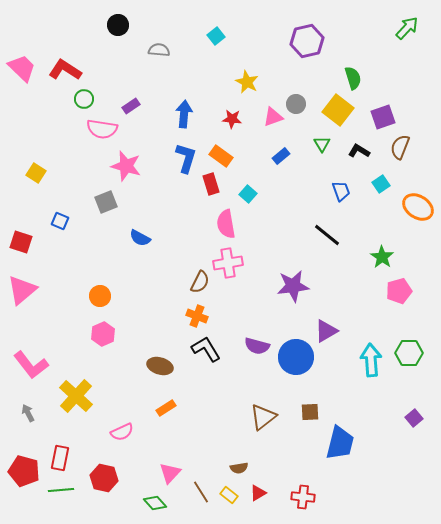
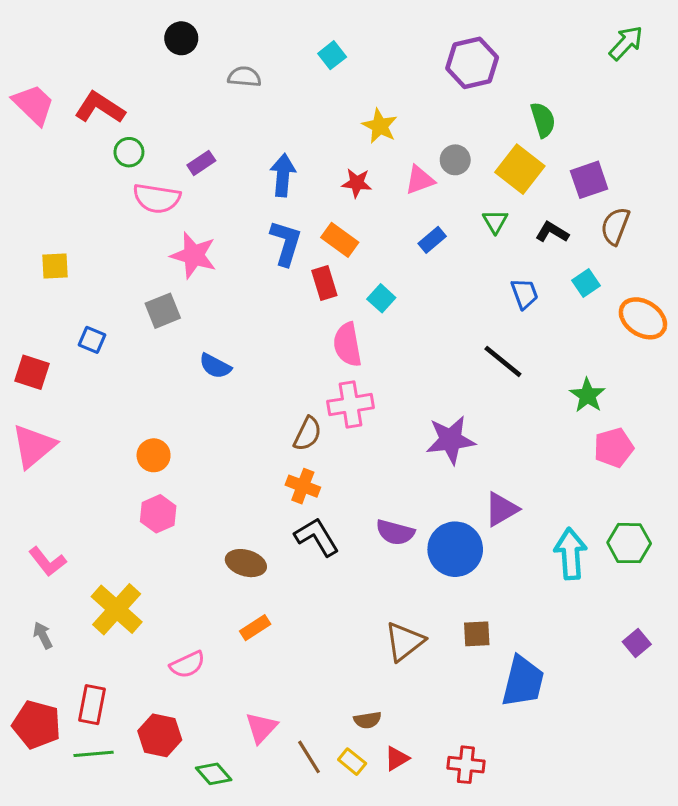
yellow square: (36, 173) -> (55, 266), turned -36
pink L-shape: (31, 365) -> (47, 562), size x0.7
green diamond: (155, 503) -> (214, 774), moved

